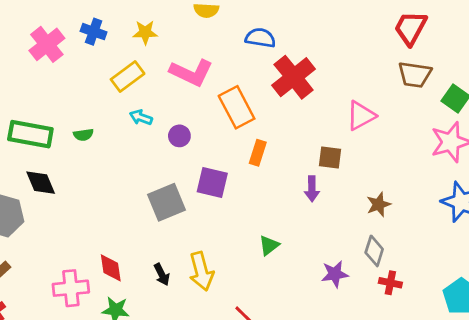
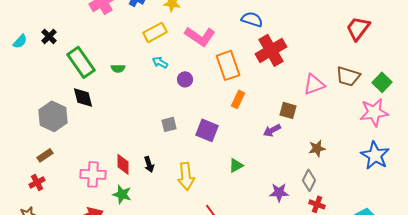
brown trapezoid: (415, 75) -> (348, 76), moved
green rectangle: (30, 134) -> (81, 62), turned 36
purple square: (212, 182) -> (207, 130), moved
purple arrow: (312, 189) -> (272, 130), turned 54
gray square: (167, 202) -> (169, 124), size x0.6
black arrow: (162, 274) -> (149, 164), moved

